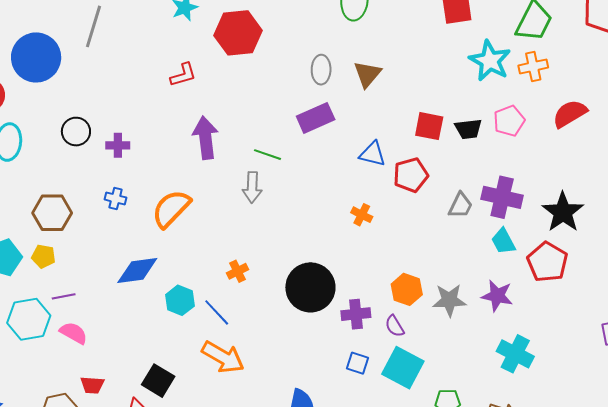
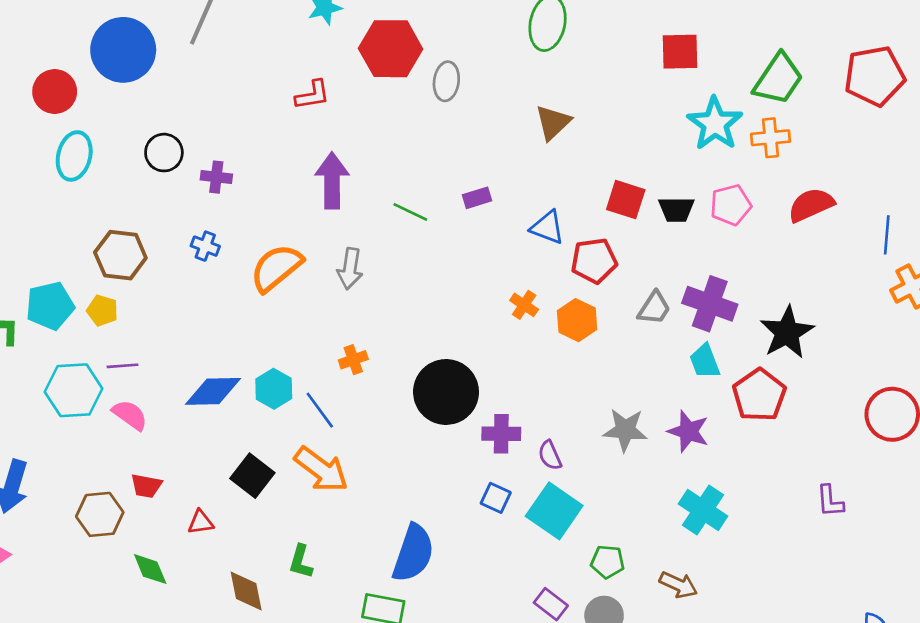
gray ellipse: (321, 70) -> (446, 81), moved
purple rectangle: (316, 118) -> (477, 198), moved, size x0.6
gray arrow: (252, 187) -> (350, 269), moved
blue diamond: (137, 270) -> (213, 391), moved
orange hexagon: (407, 289) -> (577, 320), moved
black square: (158, 381) -> (252, 476), moved

